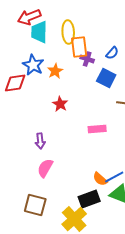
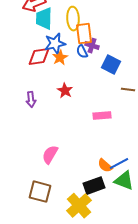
blue semicircle: (112, 53) -> (82, 52), moved, turned 112
blue star: (33, 65) -> (55, 44), moved, turned 30
red diamond: (15, 83) -> (39, 57), moved
purple arrow: (40, 141) -> (31, 100), moved

